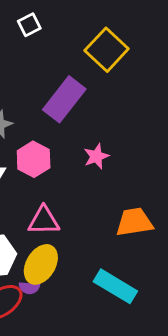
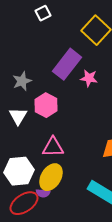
pink star: (96, 156) -> (89, 78), moved, turned 30

